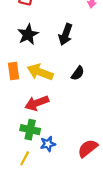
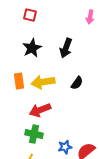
yellow arrow: (40, 72) -> (43, 82), turned -30
blue star: (48, 144) -> (65, 147), moved

